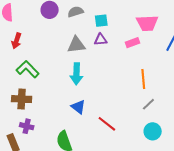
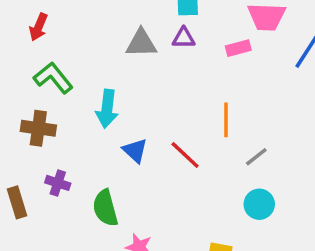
cyan arrow: (76, 74) -> (107, 109), moved
orange line: (143, 79) -> (226, 120), moved
red line: (107, 124) -> (185, 155), moved
purple cross: (27, 126) -> (58, 183), moved

